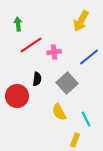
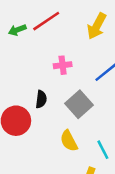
green arrow: (18, 24) -> (17, 30), turned -104
red line: (31, 45) -> (46, 21), moved

